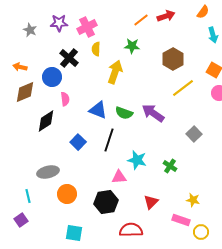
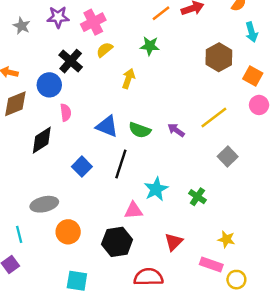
yellow semicircle: (96, 49) -> (105, 50), turned 48
brown hexagon: (173, 59) -> (219, 57), moved
yellow arrow: (115, 72) -> (128, 79), size x0.7
yellow line: (183, 88) -> (214, 118), moved
purple arrow: (153, 113) -> (176, 130), size x0.6
cyan star: (137, 160) -> (156, 189), turned 30

